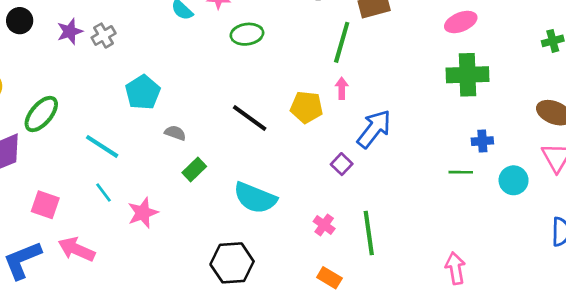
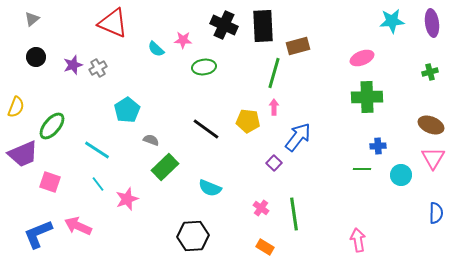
green rectangle: (194, 169) -> (165, 167), size x1.5
cyan semicircle: (255, 198) -> (210, 188), size x0.7
pink square: (45, 205) -> (50, 182), moved

